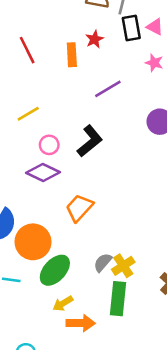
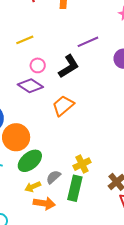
purple line: (108, 89) -> (88, 42), moved
orange trapezoid: (79, 208) -> (63, 106), moved
gray semicircle: (103, 262) -> (53, 177), moved

